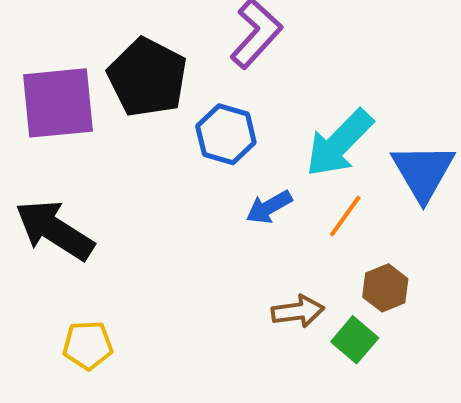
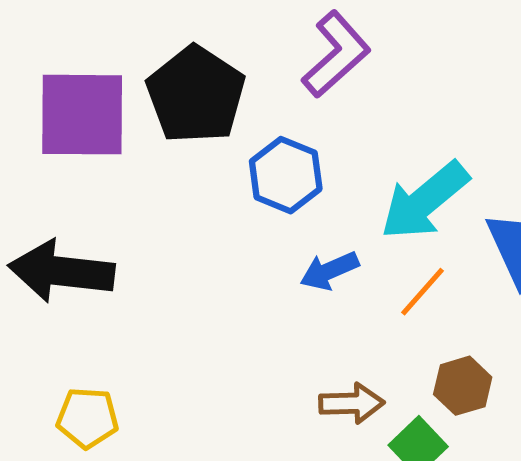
black arrow: (55, 230) -> (61, 271), turned -32

